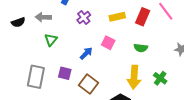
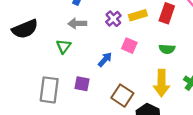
gray arrow: (43, 17) -> (77, 23), moved
purple cross: (84, 18) -> (113, 19), moved
black semicircle: (18, 22) -> (25, 29), size x1.6
brown square: (88, 84) -> (122, 96), moved

